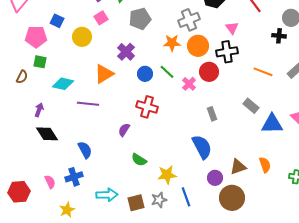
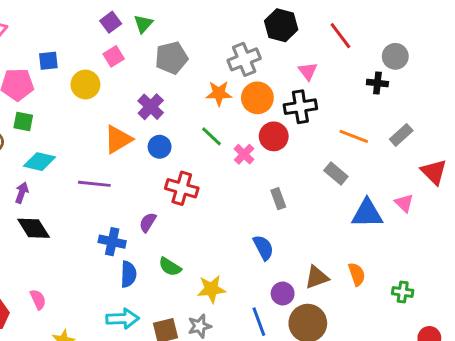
blue square: (57, 21) -> (48, 61), turned -32
blue circle: (145, 74) -> (160, 147), moved
cyan diamond: (63, 84) -> (39, 162), moved
gray rectangle: (251, 106) -> (336, 173), moved
blue semicircle: (202, 147) -> (263, 248), size x0.7
blue semicircle: (85, 150) -> (128, 274), moved, turned 30
blue cross: (74, 177) -> (112, 242), moved, turned 30
blue line: (186, 197) -> (259, 322), moved

